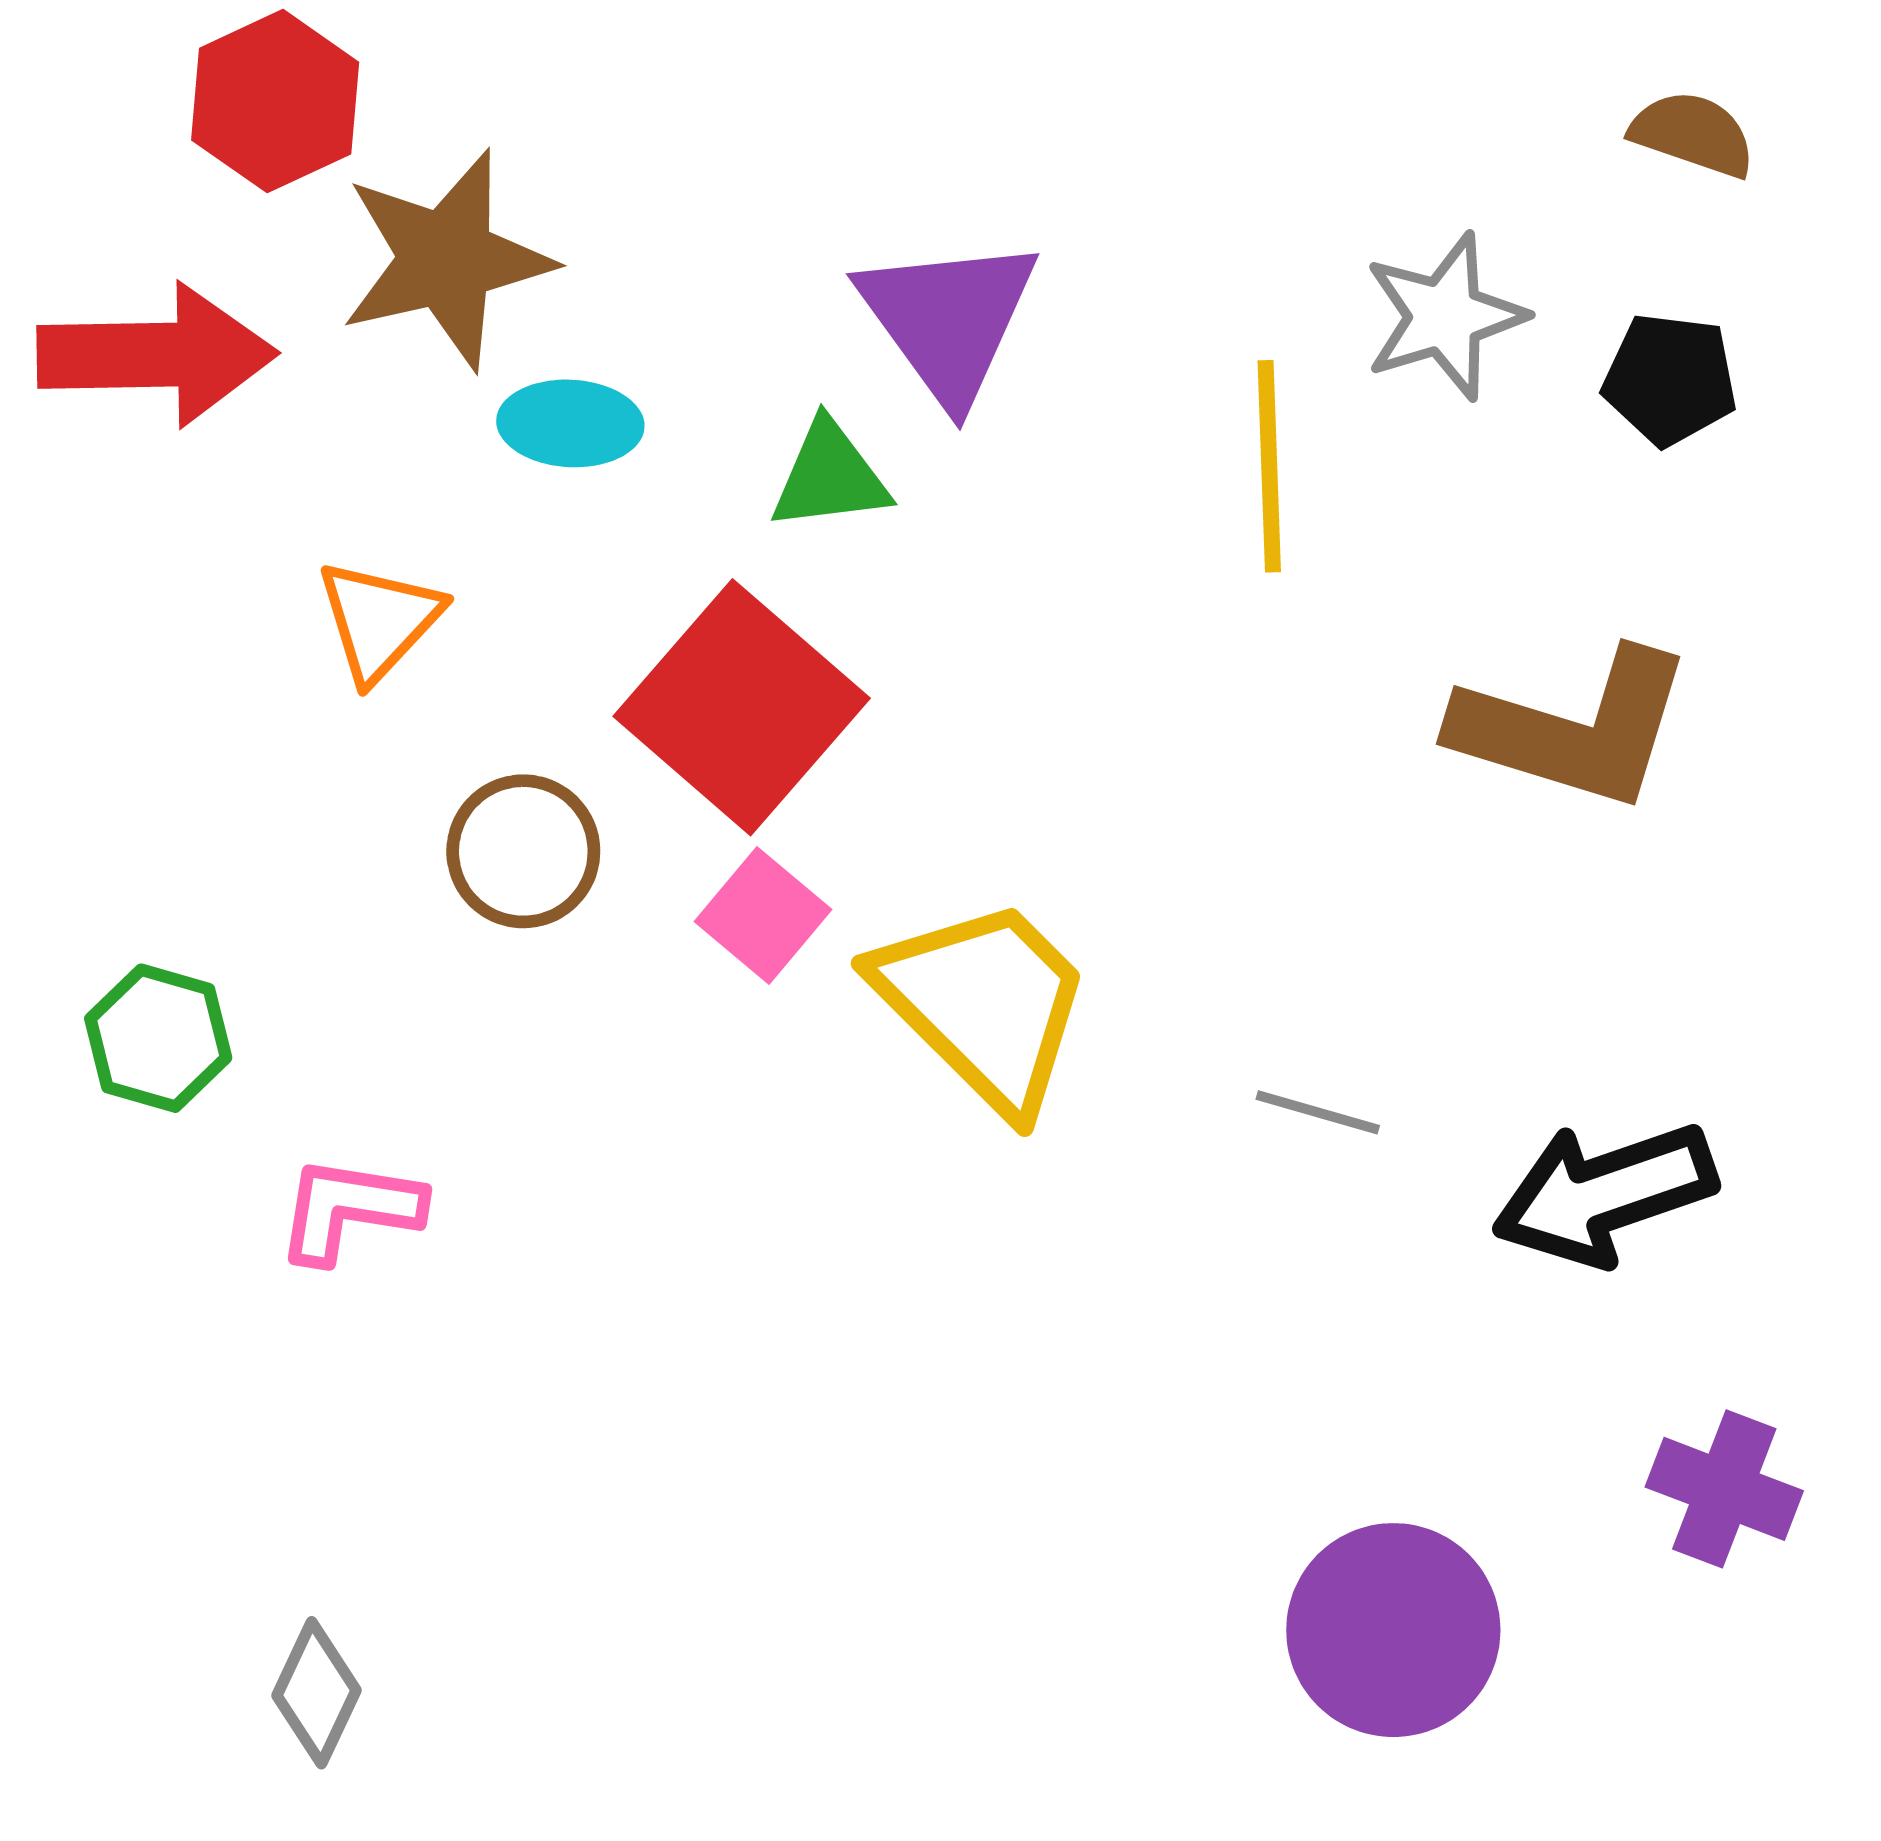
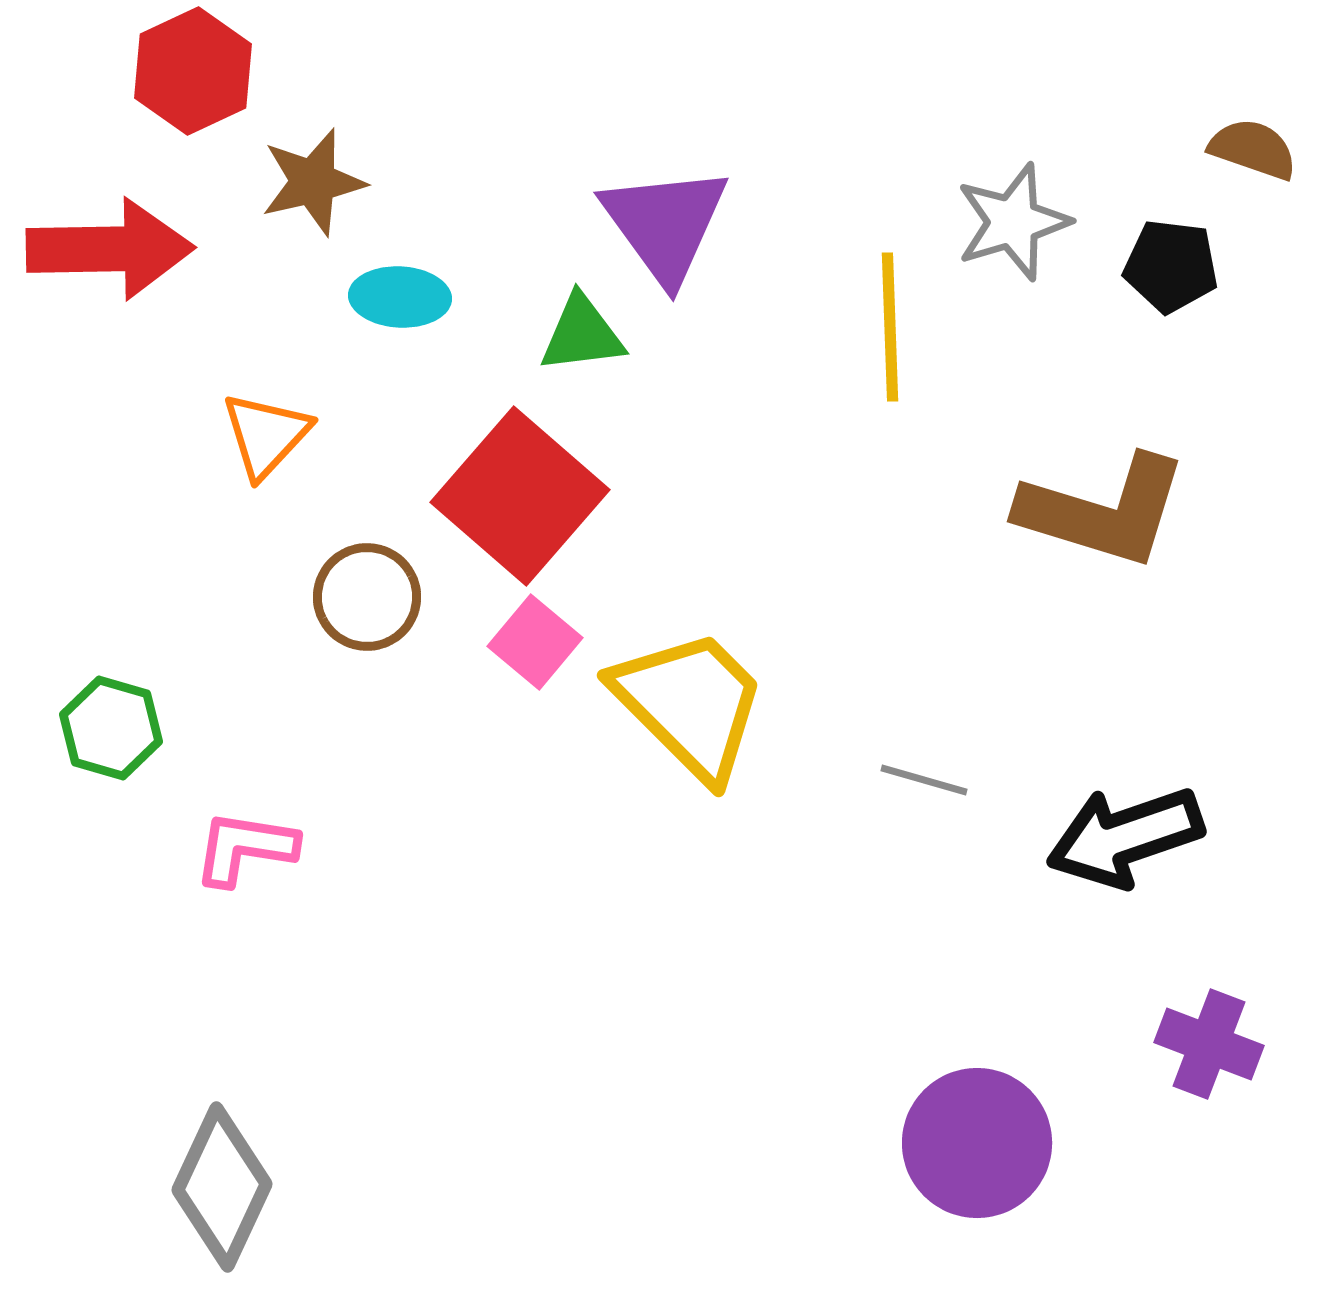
brown semicircle: (1693, 134) -> (1253, 149), moved
brown star: (446, 259) -> (313, 182), size x0.7
gray diamond: (316, 1693) -> (222, 1187), size x1.6

